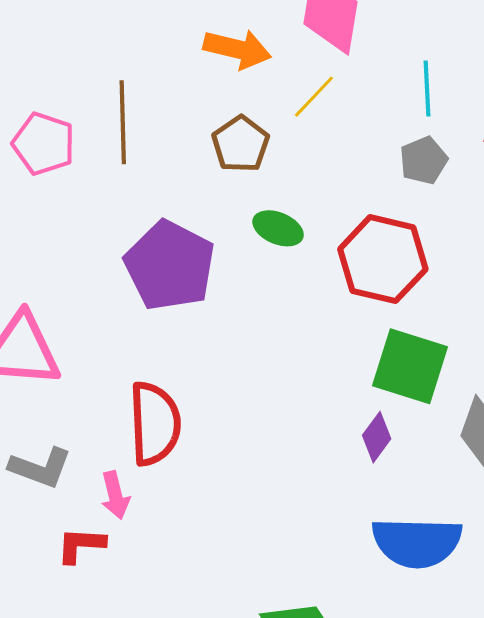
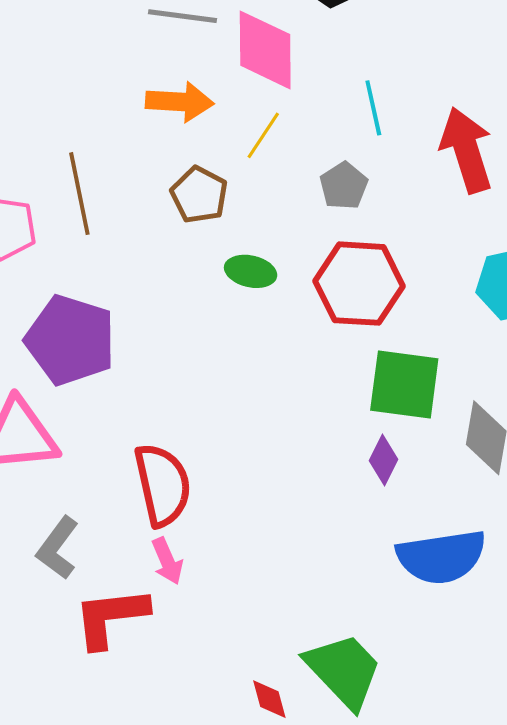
gray pentagon: (424, 160) -> (344, 186), moved
purple pentagon: (170, 266) -> (70, 340), moved
gray L-shape: (40, 468) -> (58, 548), turned 116
pink arrow: (115, 495) -> (167, 561), moved
red L-shape: (81, 545) -> (111, 617), size x1.6

